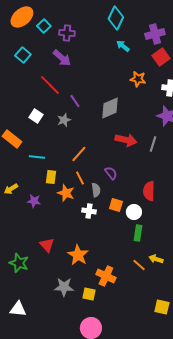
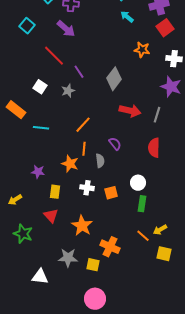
gray diamond: (110, 108) -> (114, 79), turned -30
yellow rectangle: (51, 177) -> (55, 192), moved
orange line: (80, 178) -> (84, 149), turned 32
yellow arrow: (11, 189) -> (15, 200), moved
red semicircle: (149, 191) -> (154, 148), moved
orange square: (116, 205) -> (111, 193), moved, turned -32
white cross: (89, 211) -> (87, 188), moved
yellow arrow: (156, 259) -> (160, 230), turned -48
yellow square: (162, 307) -> (164, 254), moved
white triangle: (18, 309) -> (40, 277), moved

